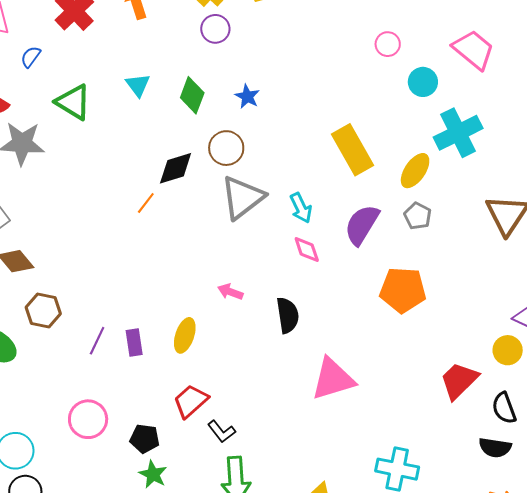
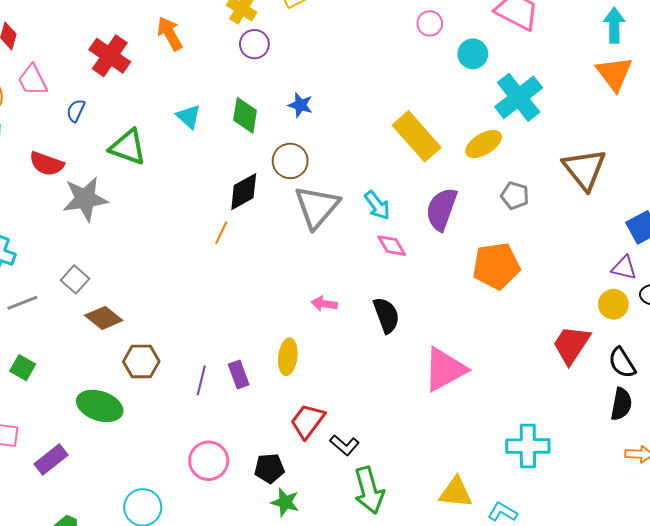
yellow ellipse: (415, 171) -> (484, 144), turned 36
gray pentagon: (418, 216) -> (515, 196), moved
black semicircle: (495, 448) -> (621, 404), turned -76

